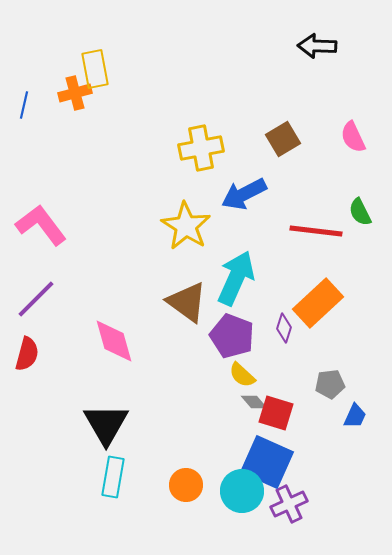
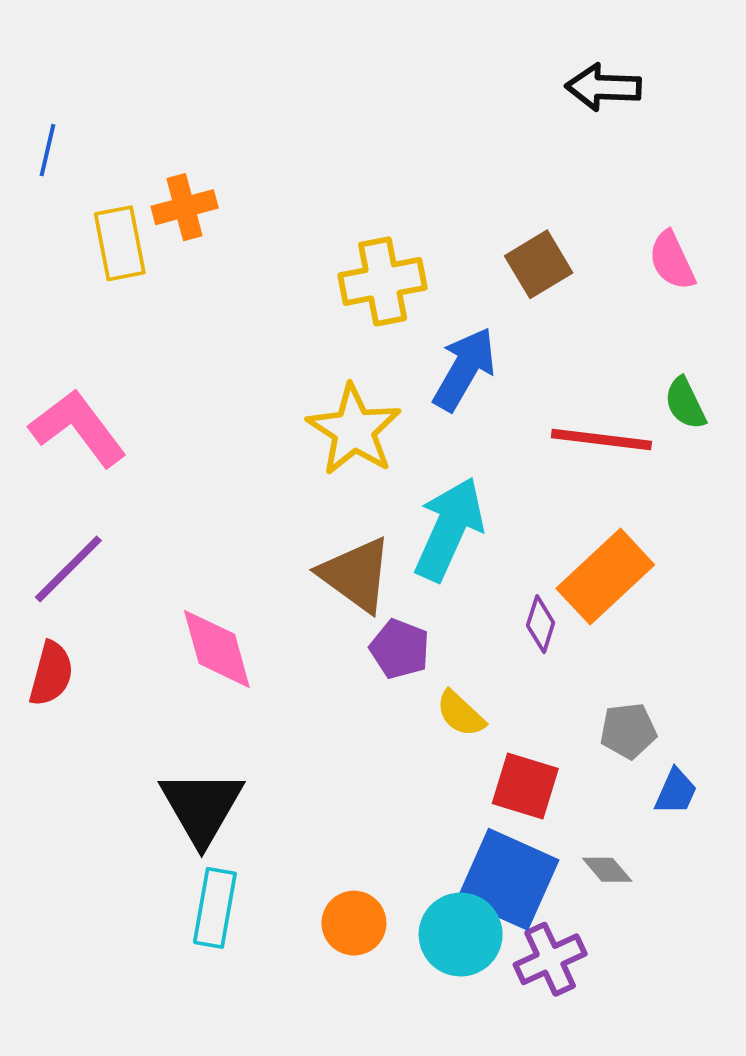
yellow rectangle: (95, 69) -> (120, 243), moved
orange cross: (75, 93) -> (185, 207), moved
blue line: (24, 105) -> (47, 150), moved
blue arrow: (244, 194) -> (464, 369), turned 147
purple pentagon: (232, 336) -> (400, 649), moved, size x0.7
gray diamond: (254, 402) -> (607, 870), moved

